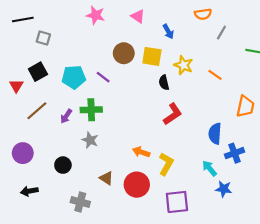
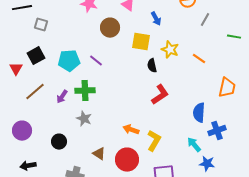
brown circle: (124, 53) -> (110, 28), moved

